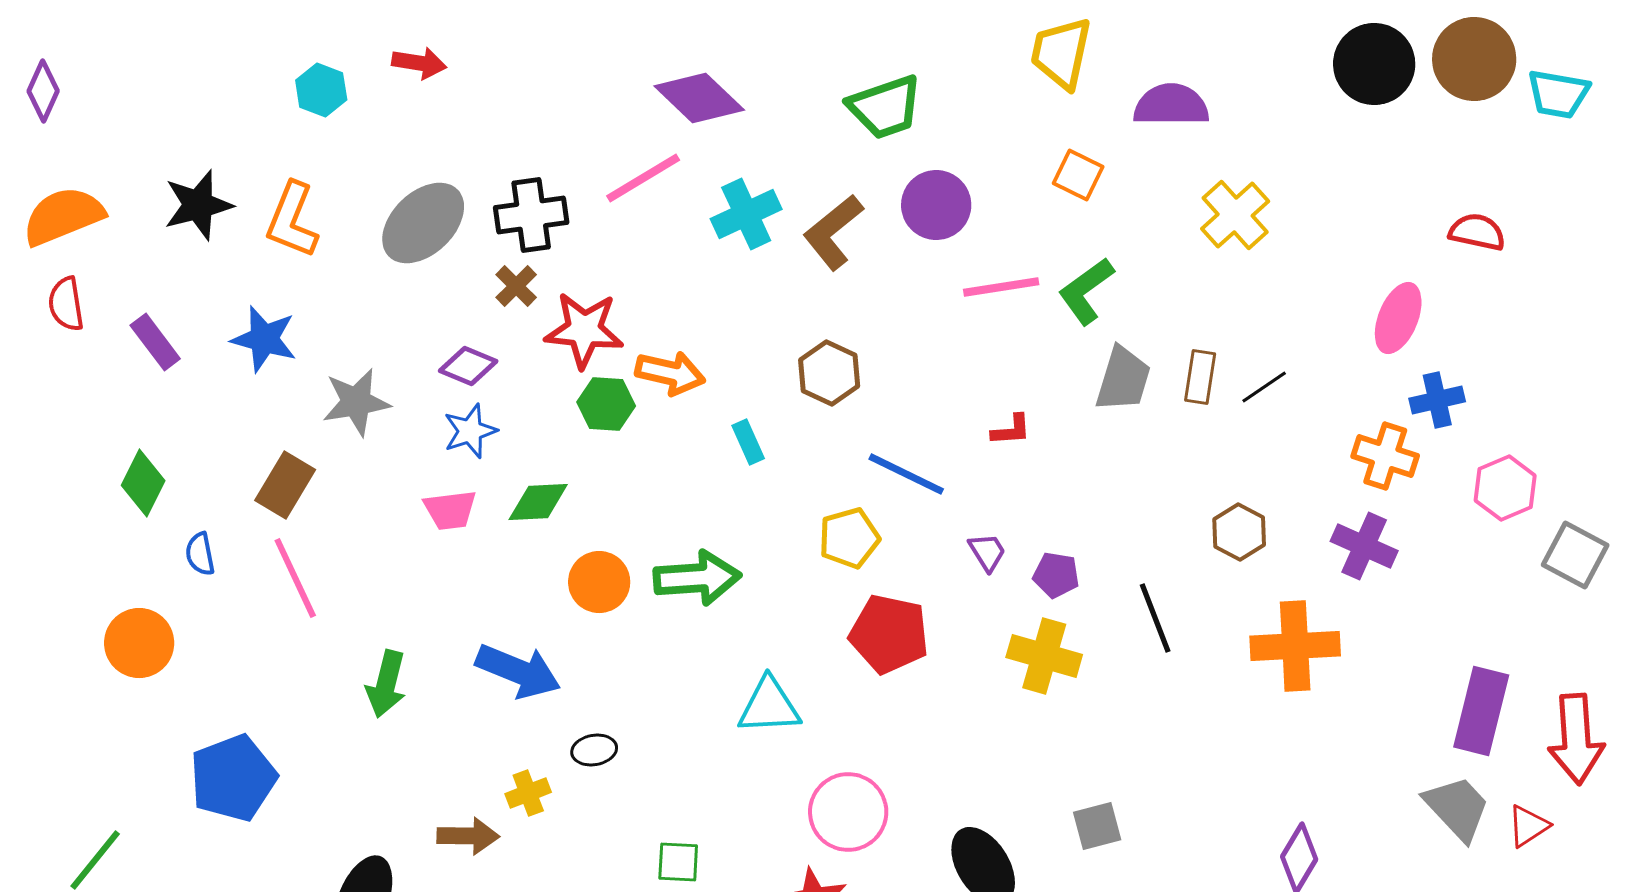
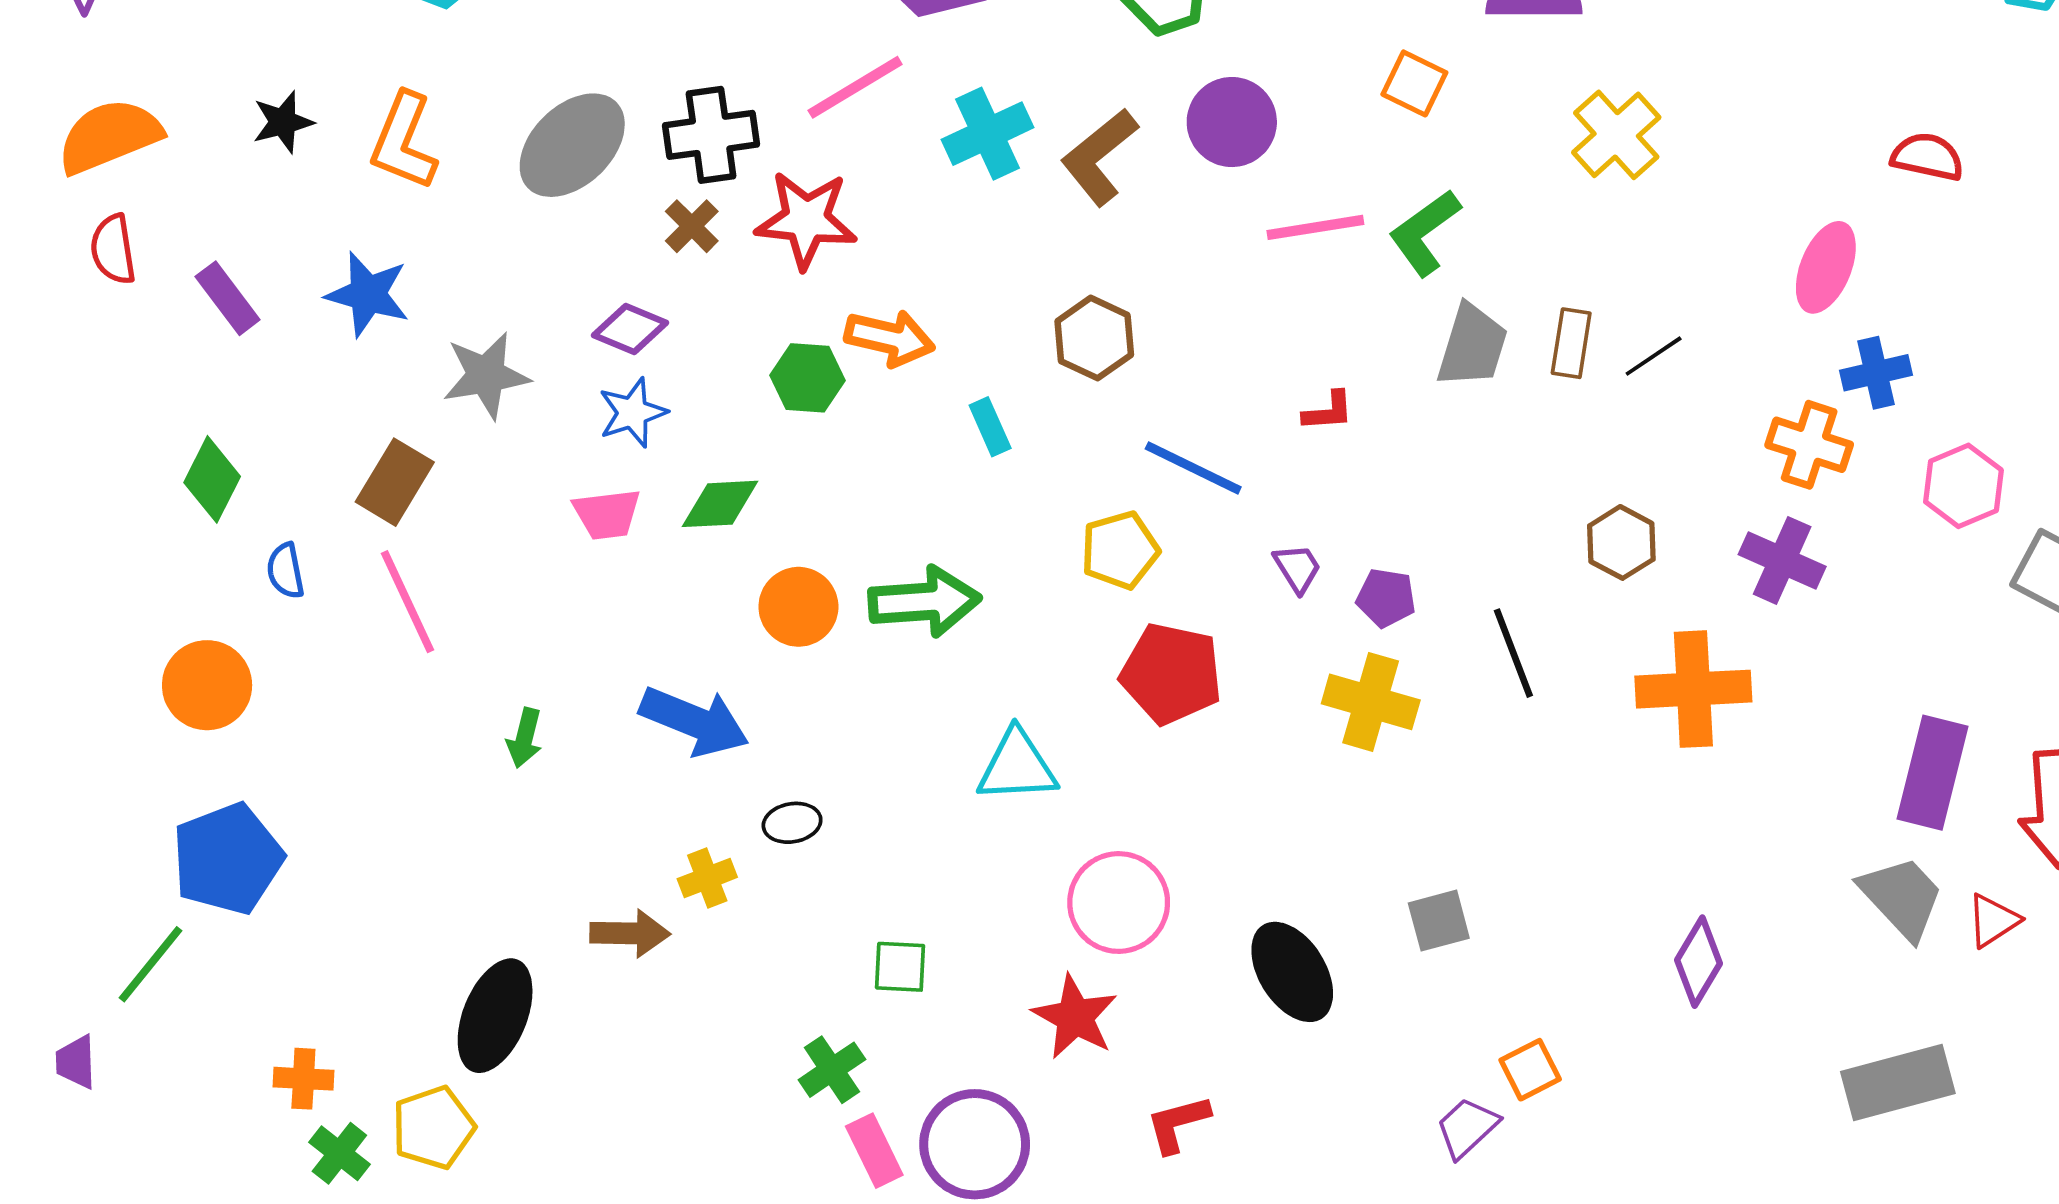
black star: (198, 205) -> (283, 122), size x0.7
red star: (584, 330) -> (806, 220), moved
green arrow: (386, 684) -> (525, 738), size x0.7
blue pentagon: (233, 778) -> (228, 859), moved

